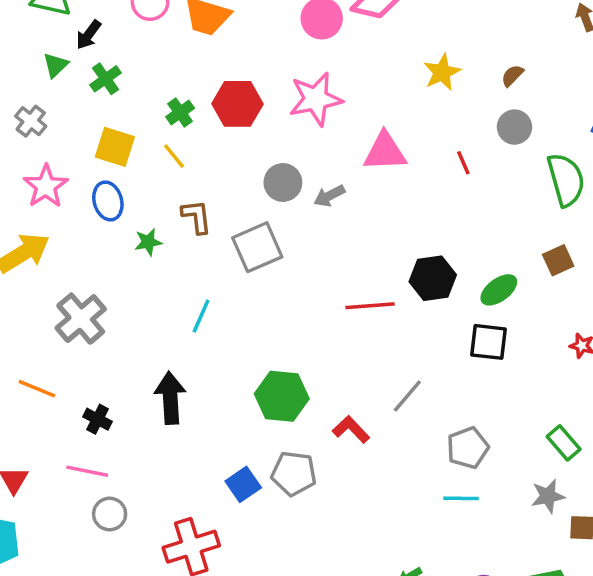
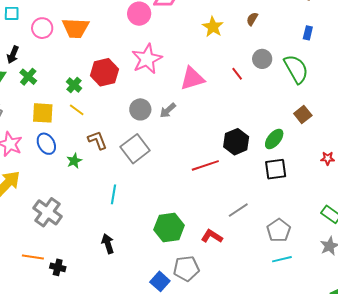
gray circle: (514, 127) -> (262, 59), moved
gray line: (407, 396) -> (238, 210), turned 30
black arrow: (170, 398) -> (108, 244), size x0.7
black cross: (98, 419) -> (58, 267), moved

